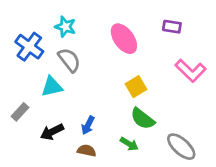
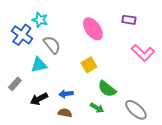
cyan star: (65, 27) -> (40, 20), moved
yellow square: (136, 87) -> (89, 65), moved
blue arrow: (88, 125) -> (66, 94), turned 56

